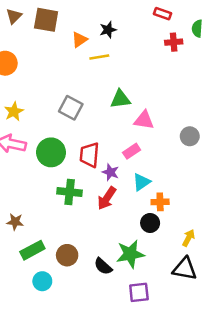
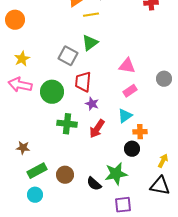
green triangle: (120, 99) -> (90, 43), moved, turned -30
pink rectangle: (132, 151) -> (130, 91), moved
red trapezoid: (89, 155) -> (83, 82), moved
purple star: (110, 172) -> (92, 104), moved
cyan circle: (42, 281) -> (35, 195), moved

